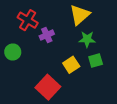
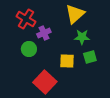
green circle: (13, 52) -> (29, 49), moved
yellow square: (71, 65) -> (67, 61), turned 35

